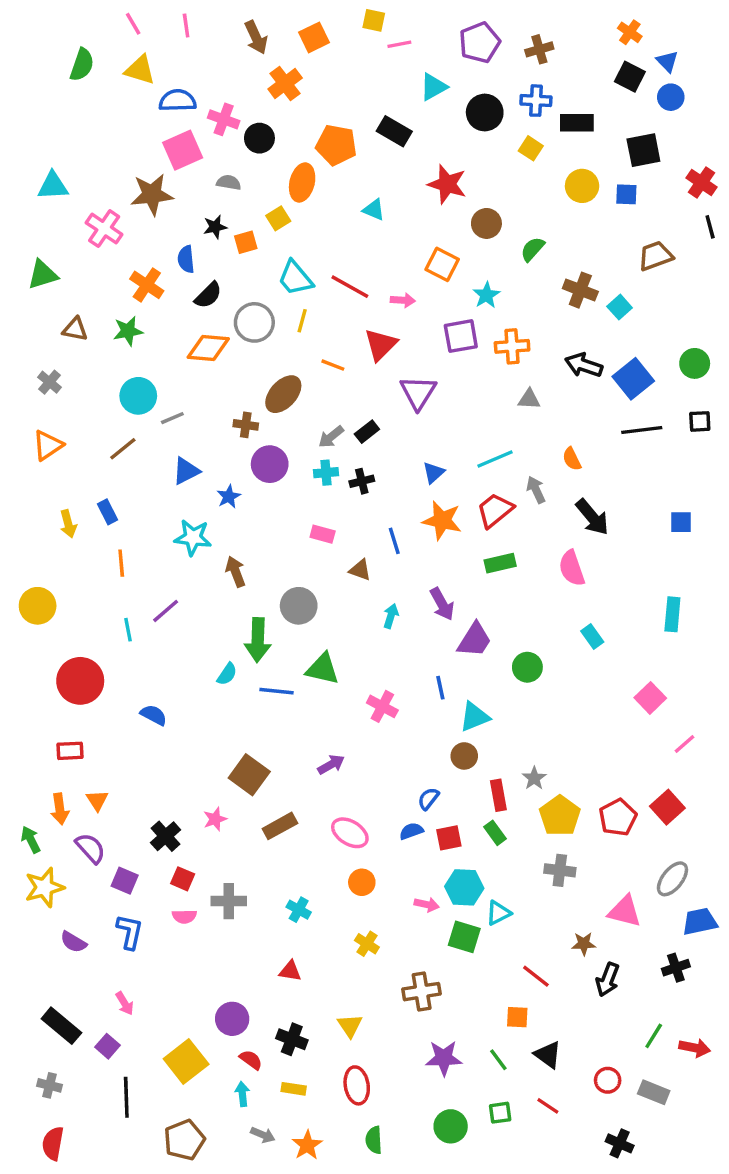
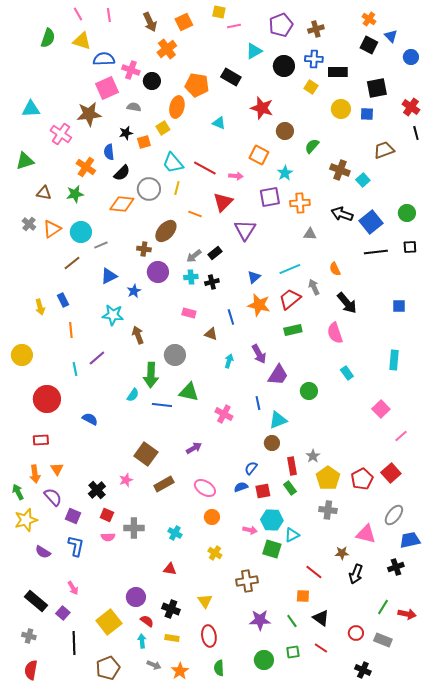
blue circle: (671, 97) -> (411, 57), moved
orange triangle: (48, 445) -> (52, 229), moved

